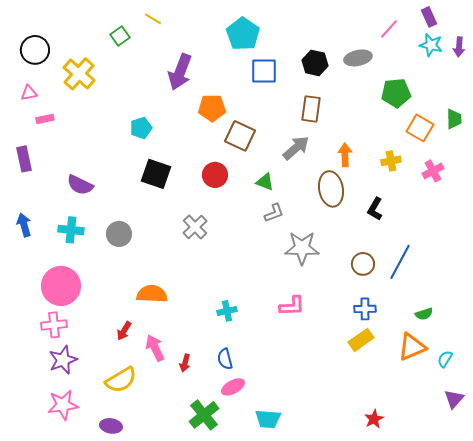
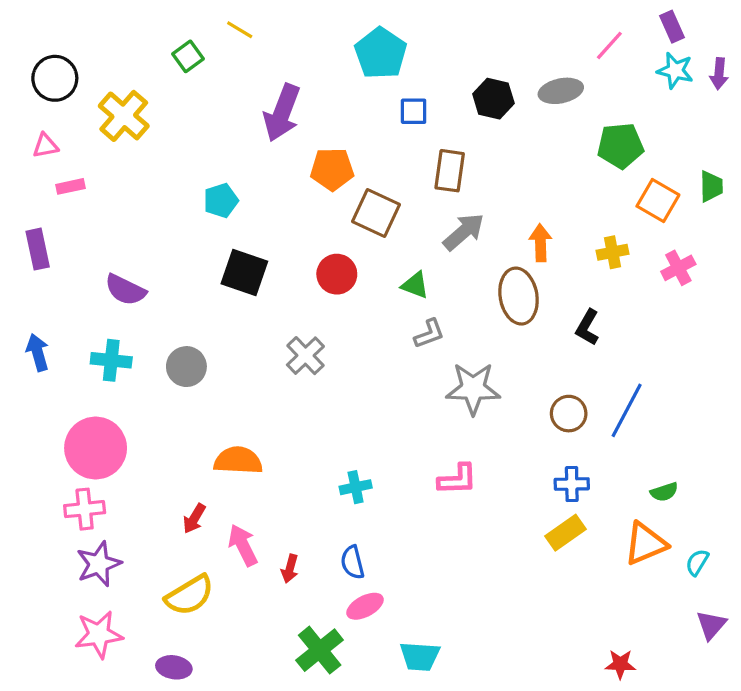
blue square: (264, 71) -> (414, 111), size x0.7
brown rectangle: (311, 109) -> (450, 171), moved
red star: (374, 419) -> (620, 664), moved, turned 30

